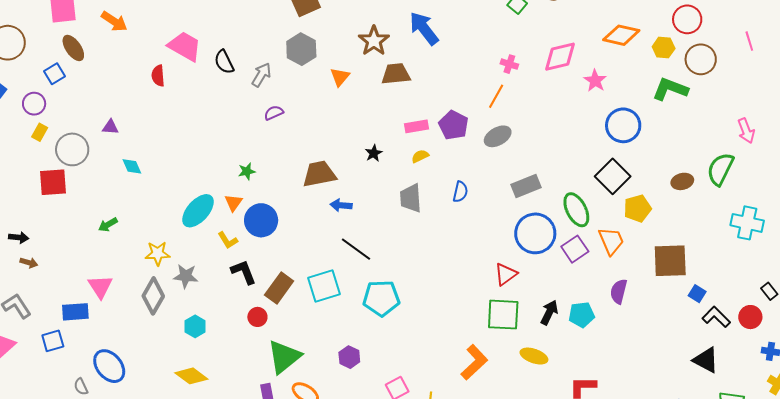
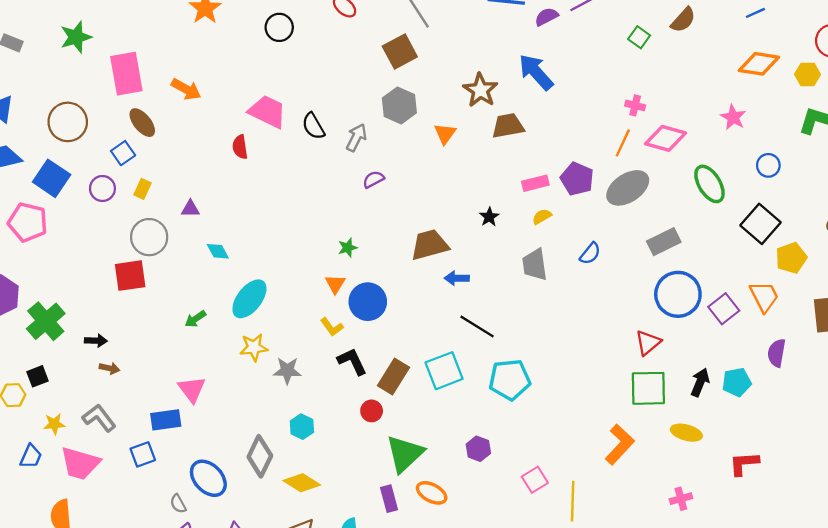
pink diamond: (560, 57) -> (666, 138), moved, turned 33
blue circle: (623, 125) -> (768, 165), size x0.6
yellow rectangle: (40, 132) -> (143, 189), moved
gray ellipse: (498, 136) -> (628, 188), size x1.4
blue semicircle: (460, 192) -> (590, 253), turned 30
green ellipse: (576, 210) -> (709, 184), moved
cyan ellipse: (198, 211) -> (249, 299), moved
gray diamond: (153, 296) -> (260, 456), moved

